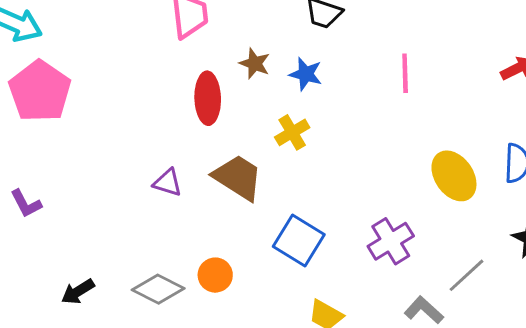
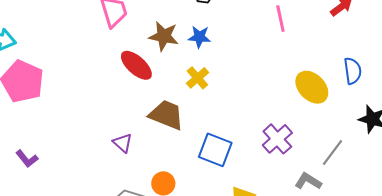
brown star: (255, 63) -> (164, 36), size x1.4
pink line: (405, 73) -> (280, 19), moved
red ellipse: (208, 98) -> (136, 65), turned -36
purple triangle: (168, 183) -> (123, 143), moved, turned 35

